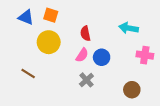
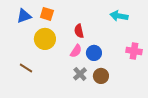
blue triangle: (26, 17) -> (24, 16), turned -42
cyan arrow: (129, 28) -> (119, 16), moved
brown circle: (132, 90) -> (101, 76), moved

